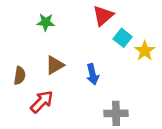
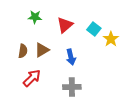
red triangle: (103, 16) -> (65, 25), moved
brown semicircle: (20, 76) -> (23, 51), moved
gray cross: (116, 113) -> (72, 87), moved

